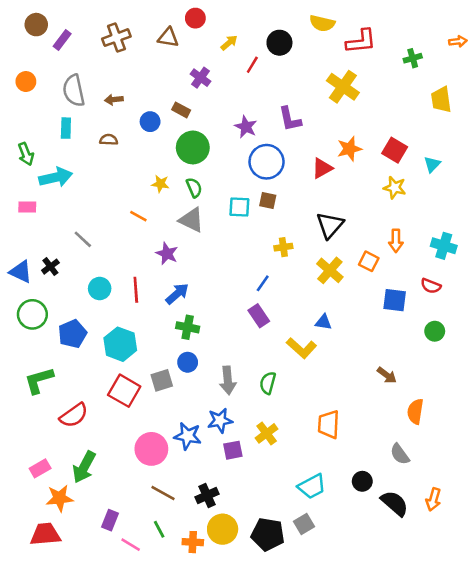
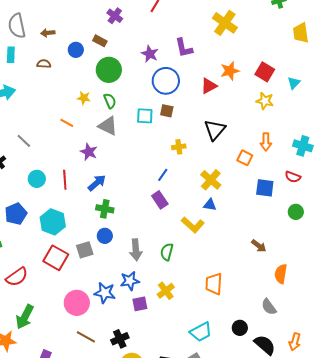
yellow cross: (330, 270) -> (211, 180), moved

